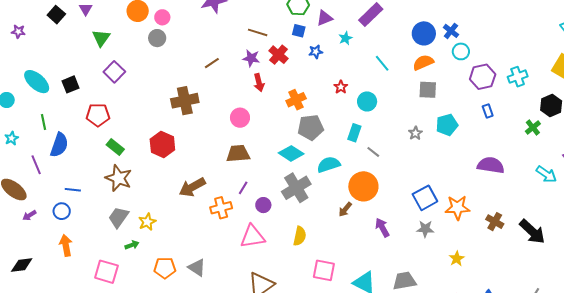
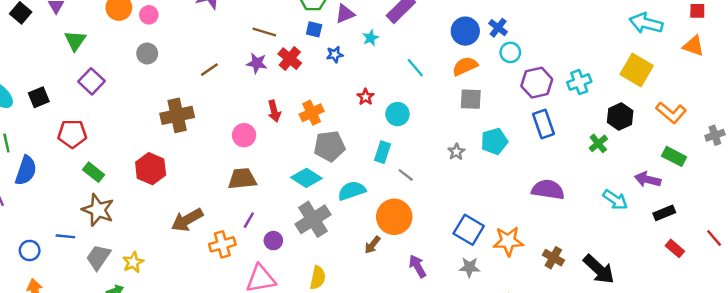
gray circle: (157, 38) -> (147, 53), moved
red arrow: (259, 83) -> (274, 111), moved
blue rectangle: (488, 111) -> (544, 124), size x1.6
blue line: (73, 190) -> (65, 236), moved
blue square: (425, 198) -> (469, 230), turned -30

